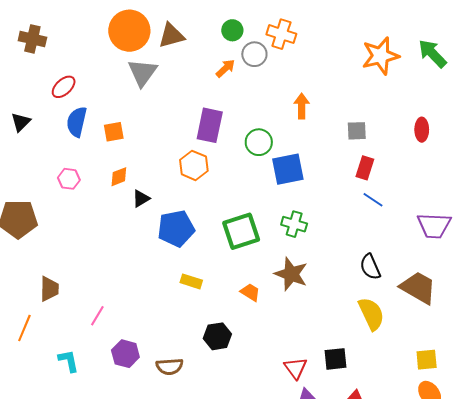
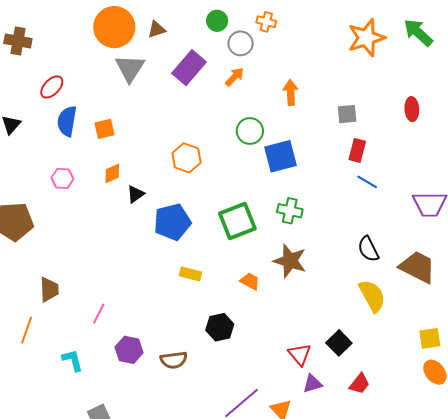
orange cross: (281, 34) -> (266, 22), size x0.7
brown triangle: (171, 35) -> (157, 30), size x0.7
orange arrow: (226, 68) -> (235, 77), moved
purple rectangle: (210, 125) -> (189, 68), moved, turned 32
black square: (336, 359) -> (339, 343), turned -35

